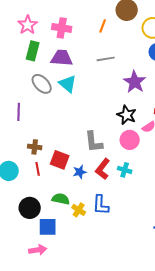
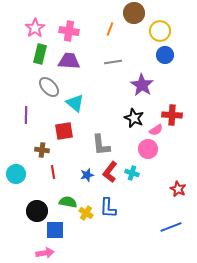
cyan triangle: (68, 84) -> (75, 103), moved
pink circle: (130, 140) -> (148, 149), moved
red square: (60, 160) -> (64, 131), moved, turned -30
red line: (38, 169) -> (53, 172), moved

